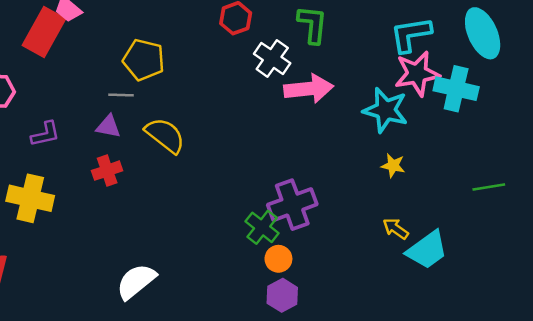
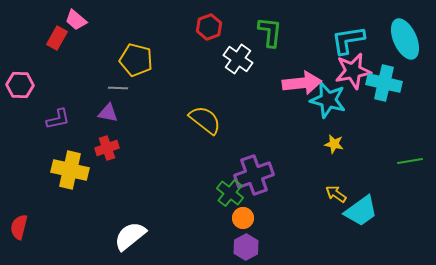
red rectangle: (44, 32) -> (57, 38), size x0.6
pink arrow: (309, 89) -> (302, 83), moved
yellow semicircle: (165, 135) -> (205, 120), moved
yellow cross: (30, 198) -> (70, 170), moved

